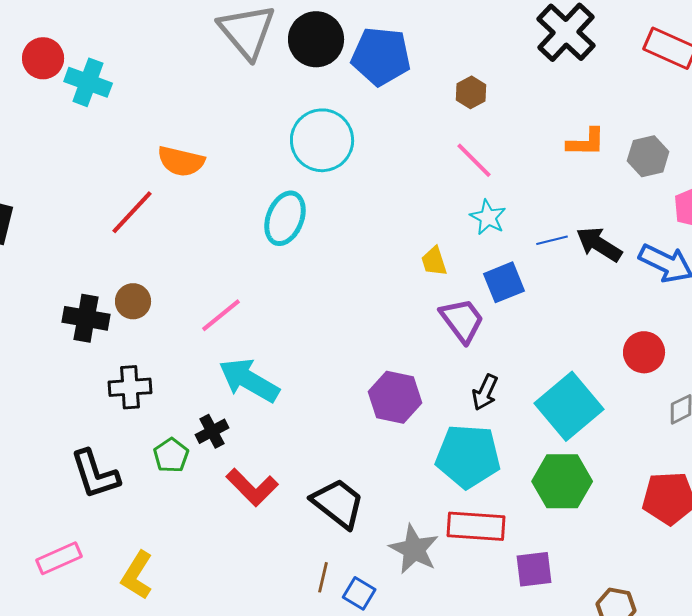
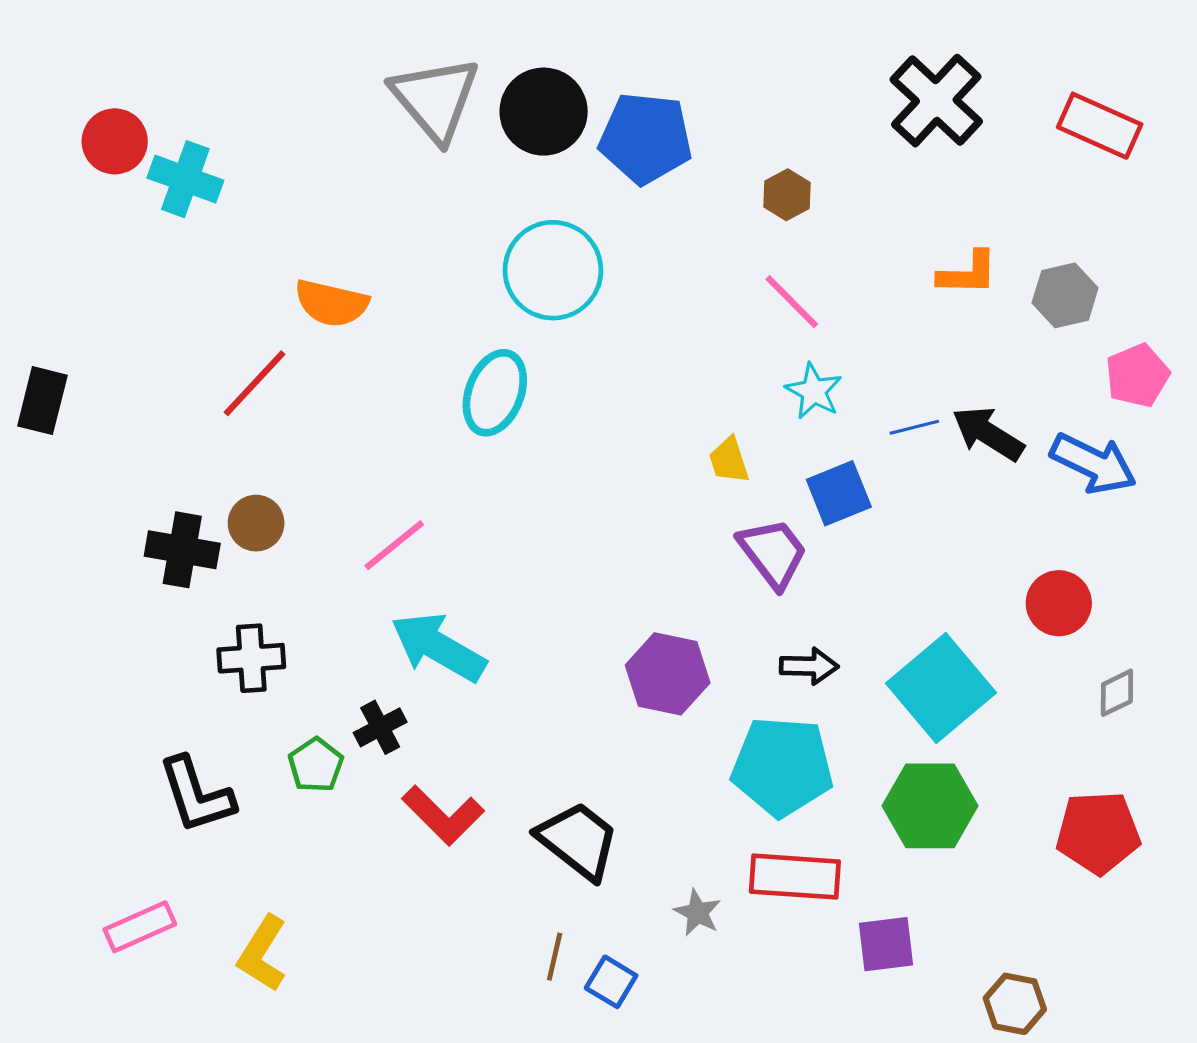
black arrow: (485, 392) -> (809, 666), turned -114
gray star: (414, 549) -> (697, 913), size x0.6

